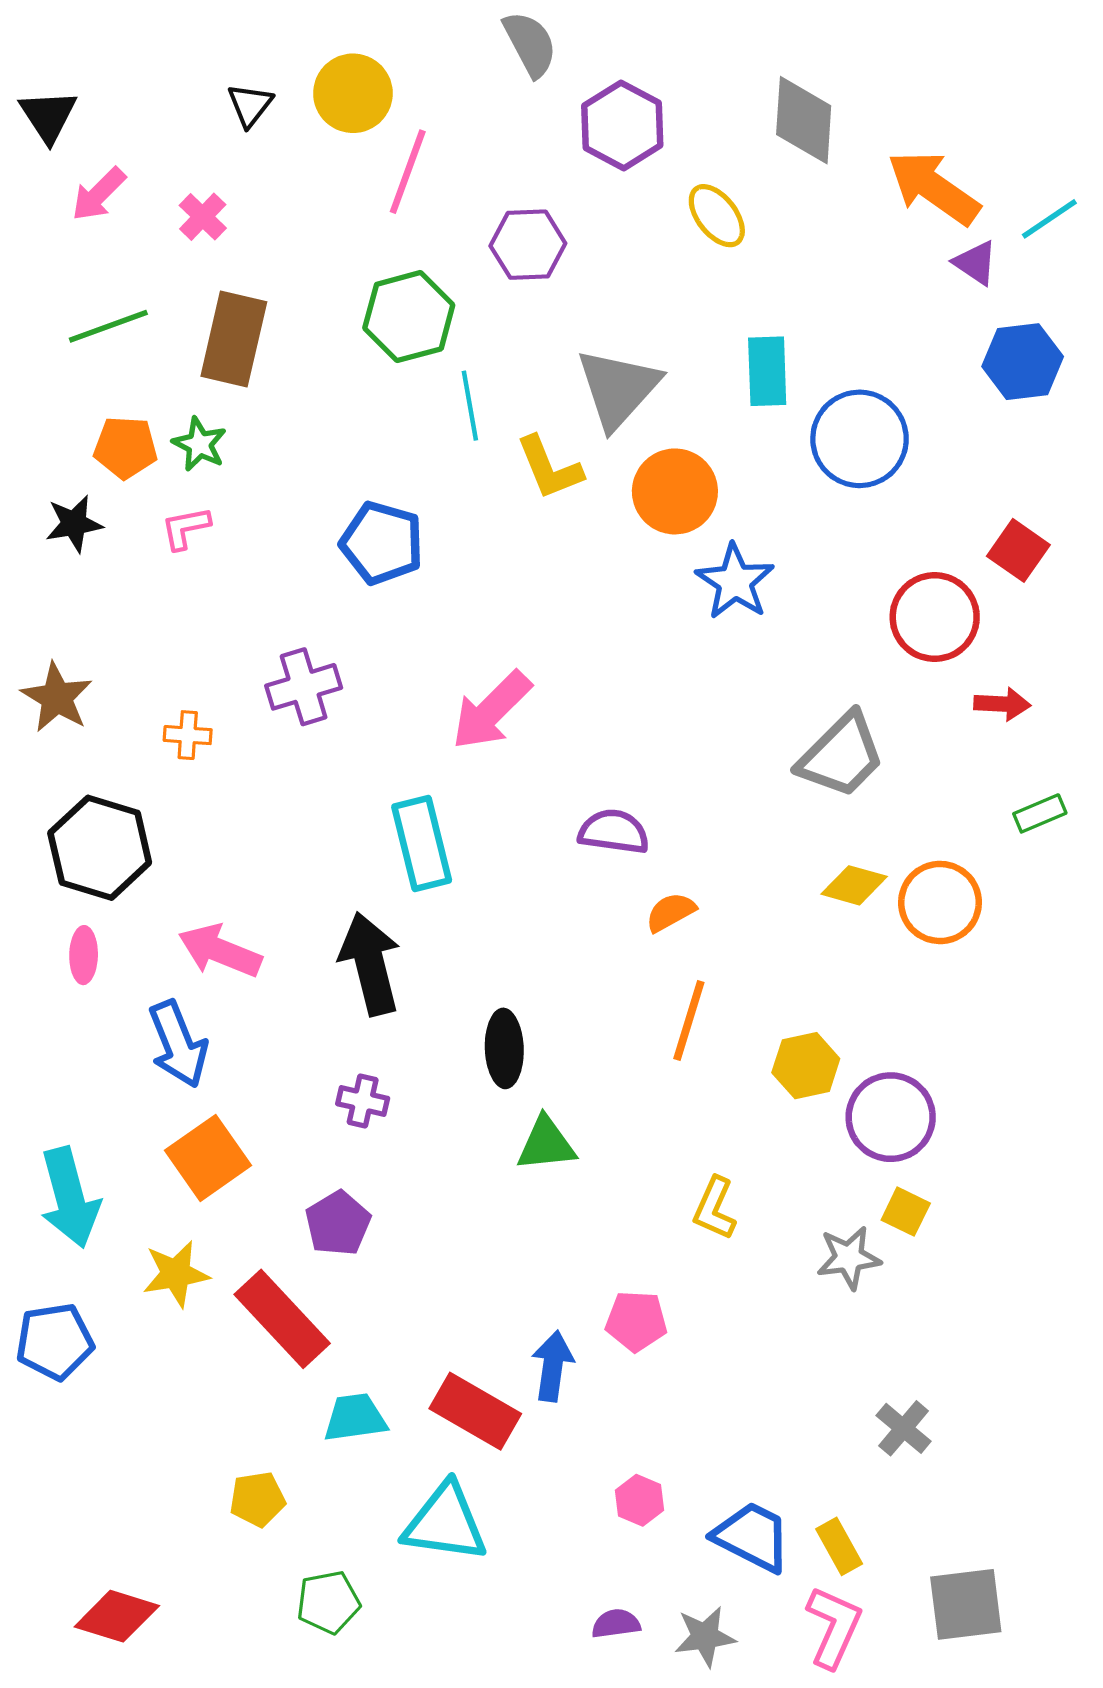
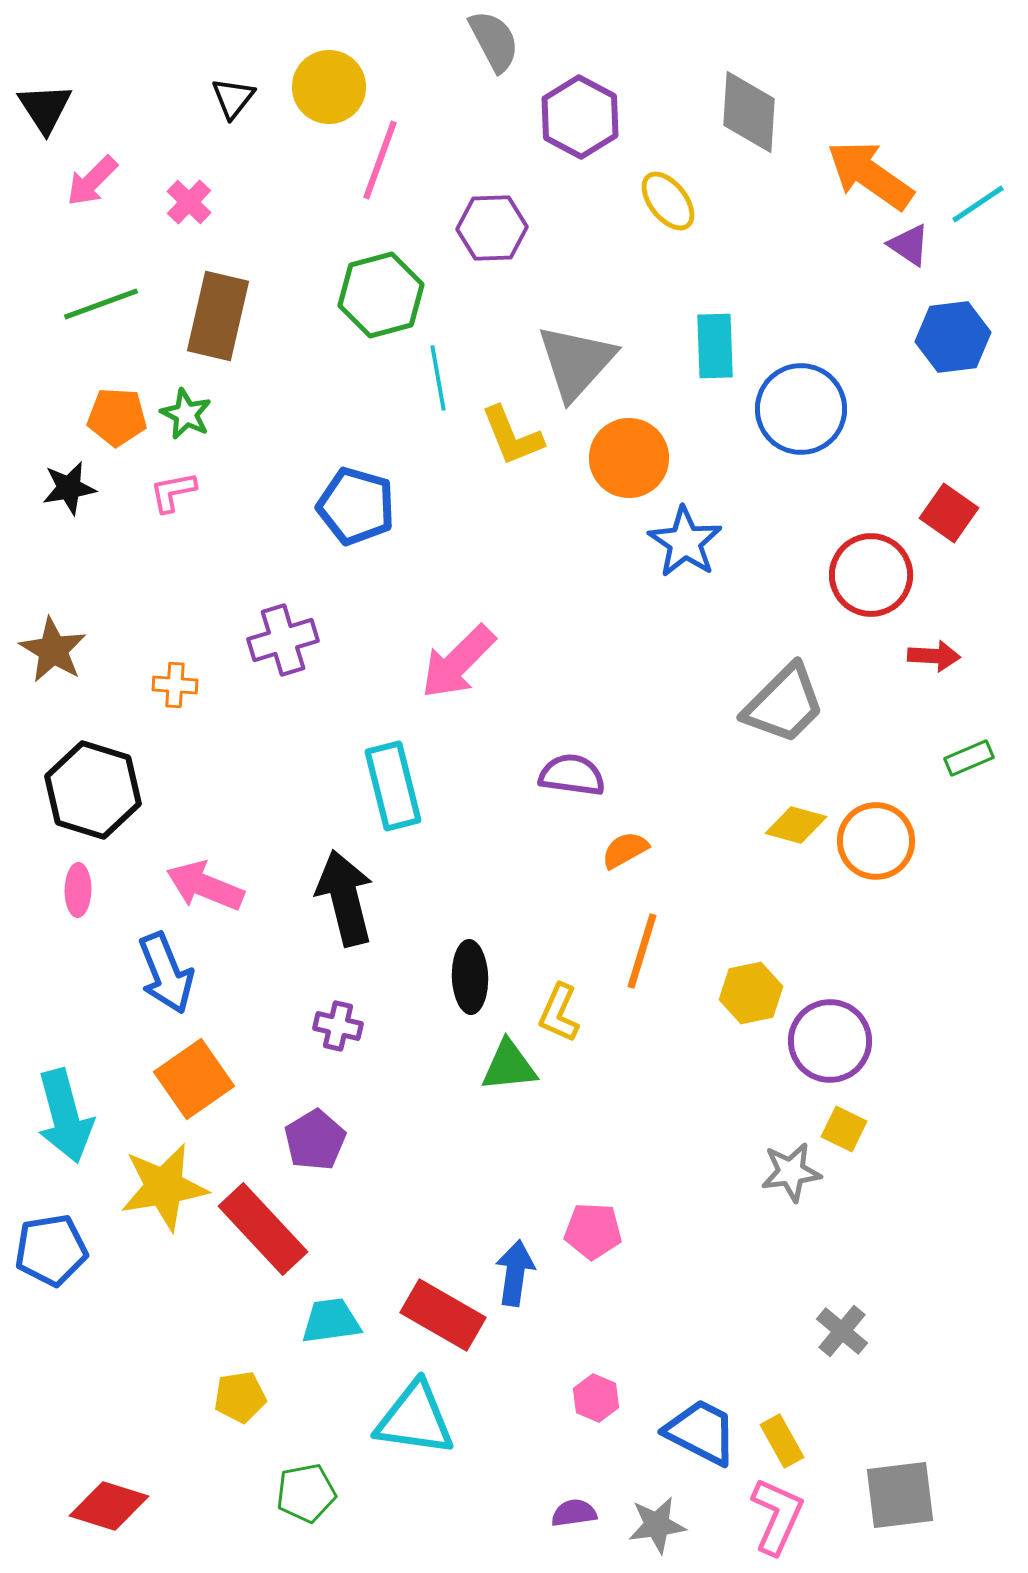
yellow L-shape: (715, 1208) -> (559, 1013), moved
yellow star: (176, 1274) -> (164, 1187), size x1.4

